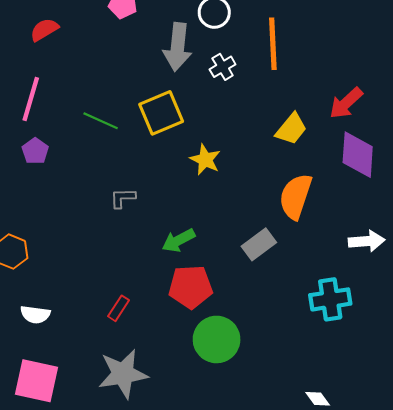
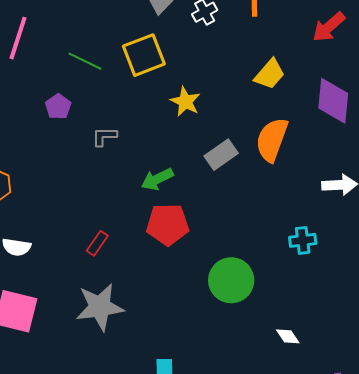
red arrow: (346, 103) -> (329, 27), moved
purple pentagon: (35, 151) -> (58, 107), moved
gray rectangle: (259, 244) -> (221, 155), moved
cyan cross: (330, 299) -> (303, 240), size x0.7
green circle: (217, 339) -> (231, 280), moved

